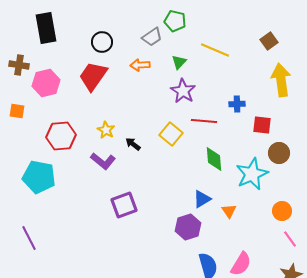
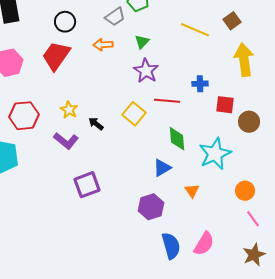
yellow line: (215, 50) -> (195, 30), moved
brown circle: (279, 153) -> (249, 122), moved
blue triangle: (202, 199) -> (162, 168), moved

